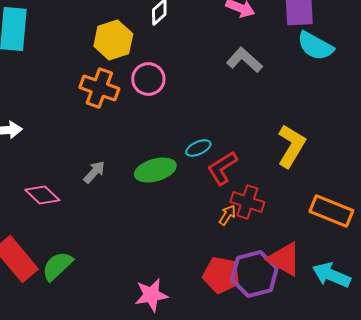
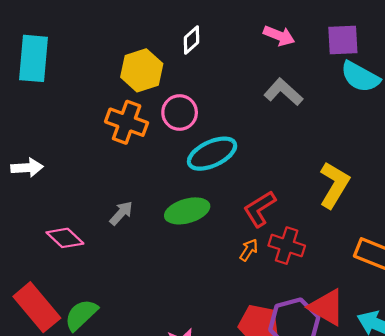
cyan ellipse: (198, 148) -> (212, 154), moved, size x1.8
orange arrow: (227, 215) -> (249, 250), moved

